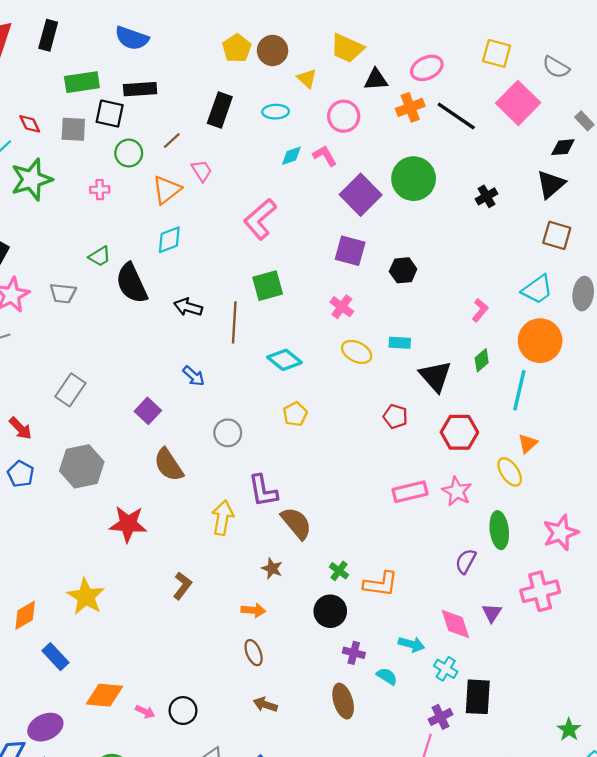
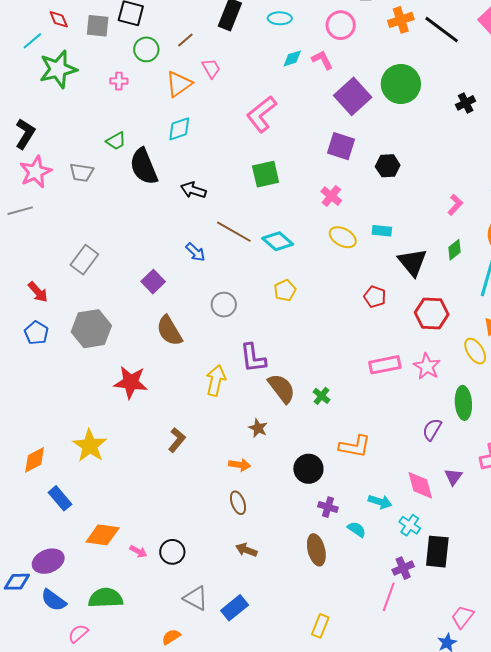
brown line: (234, 322) -> (234, 232), moved, turned -66
green cross: (339, 571) -> (322, 396), moved

